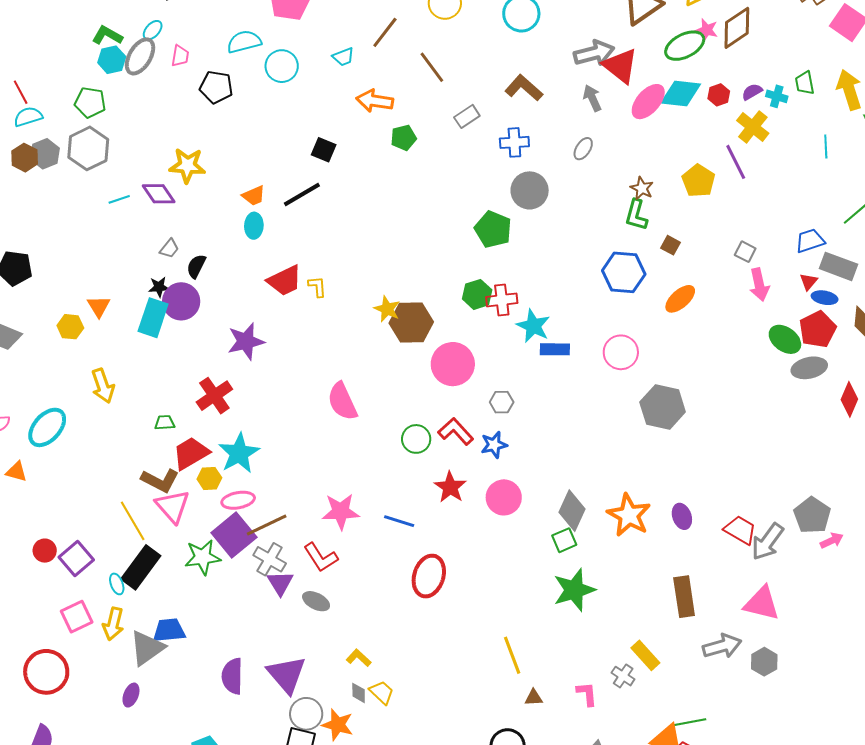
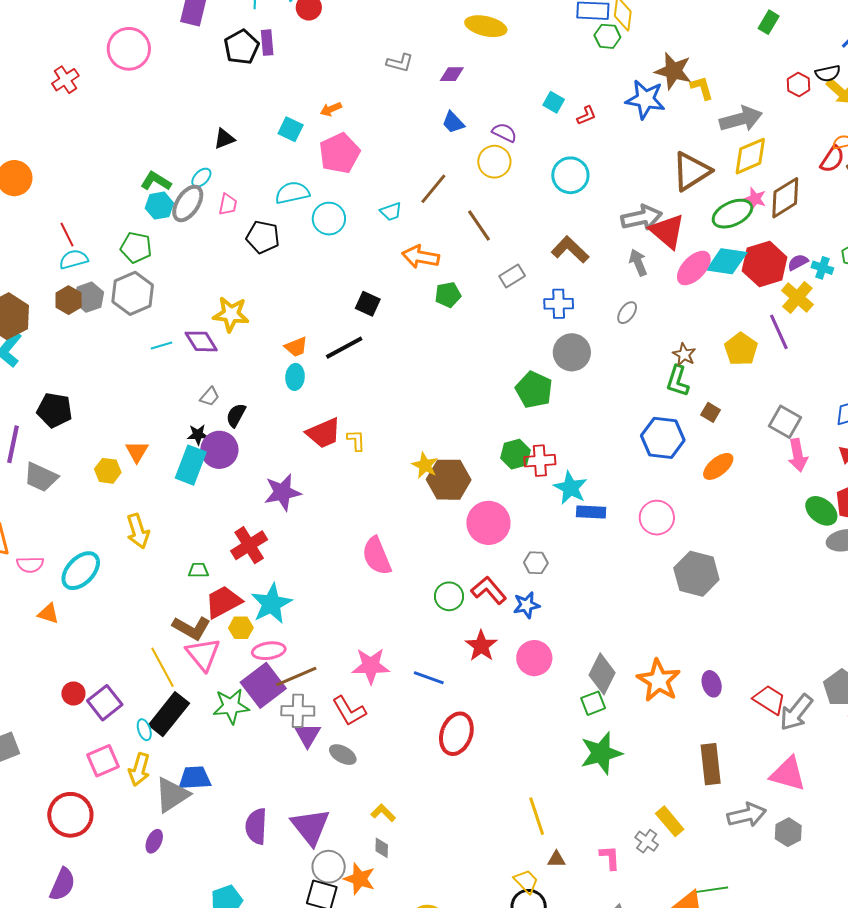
red hexagon: (719, 95) -> (765, 264), size x2.0
gray square: (745, 252) -> (785, 422), size x1.5
gray cross: (270, 559) -> (298, 711), turned -32
yellow trapezoid: (382, 692) -> (526, 881), moved

